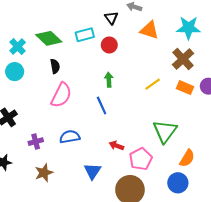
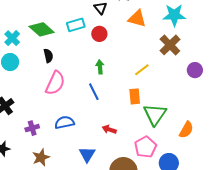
orange rectangle: (185, 88) -> (135, 96), moved, turned 63
orange semicircle: (187, 158) -> (186, 130), moved
pink pentagon: (141, 159) -> (145, 147), moved

